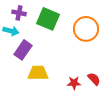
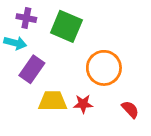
orange circle: (86, 29) -> (104, 68), moved
red star: (74, 83) -> (83, 104), moved

